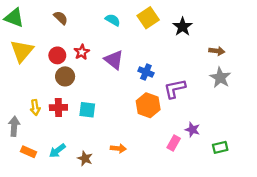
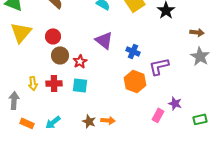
red star: (82, 52) -> (80, 61), moved
brown star: (85, 158) -> (89, 121), moved

